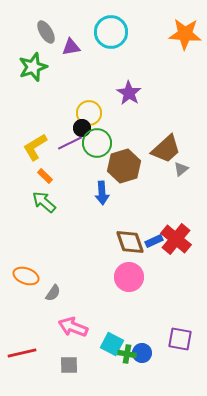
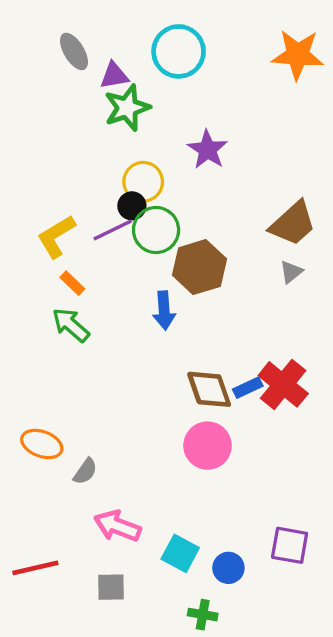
green star: (33, 67) -> (127, 108), moved
brown trapezoid: (166, 149) -> (293, 224), moved
green cross: (127, 354) -> (203, 615), moved

